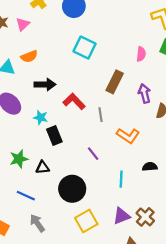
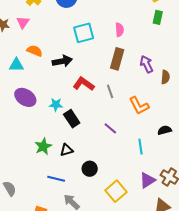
cyan square: (85, 48) -> (84, 33), turned -30
pink semicircle: (141, 54) -> (119, 30), moved
orange semicircle: (29, 56) -> (35, 51), turned -126
black arrow: (45, 84) -> (62, 61), moved
orange L-shape: (128, 136) -> (139, 106), turned 40
black circle: (72, 189) -> (90, 169), moved, size x0.6

